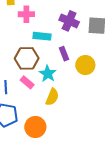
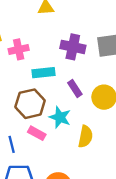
yellow semicircle: (52, 97) -> (85, 137), moved

